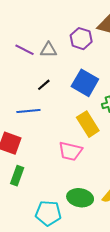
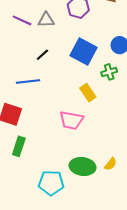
yellow rectangle: (88, 124) -> (88, 93), size x0.7

